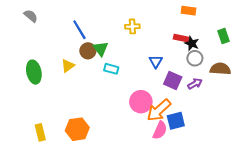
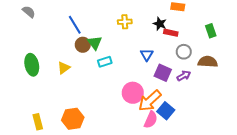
black star: (192, 43) -> (160, 24), moved
yellow triangle: (68, 66) -> (64, 68), moved
cyan rectangle: (111, 69) -> (105, 62), turned -32
blue square: (176, 121) -> (166, 111), turned -36

